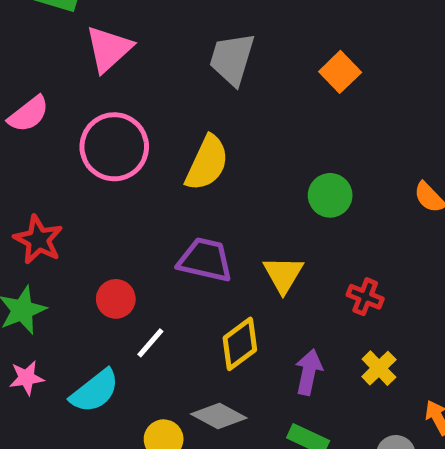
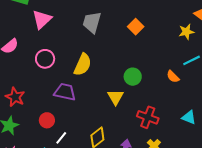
pink circle: (114, 147) -> (45, 59), size x0.7
purple trapezoid: (205, 260) -> (65, 92), moved
yellow triangle: (283, 274) -> (116, 97), moved
red cross: (365, 297) -> (148, 117), size x1.5

